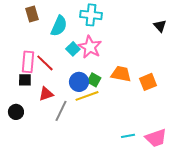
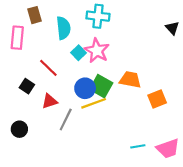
cyan semicircle: (59, 26) -> (64, 28), turned -30
pink rectangle: (28, 62) -> (17, 38), moved
black square: (25, 80) -> (27, 86), turned 32
green square: (94, 80) -> (101, 86), size x1.5
orange square: (148, 82) -> (157, 99), moved
black circle: (16, 112) -> (19, 129), moved

